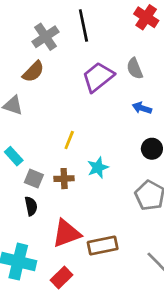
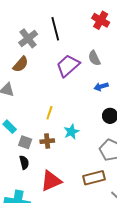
blue arrow: (142, 108) -> (101, 87), turned -32
brown rectangle: (103, 246) -> (94, 178), moved

